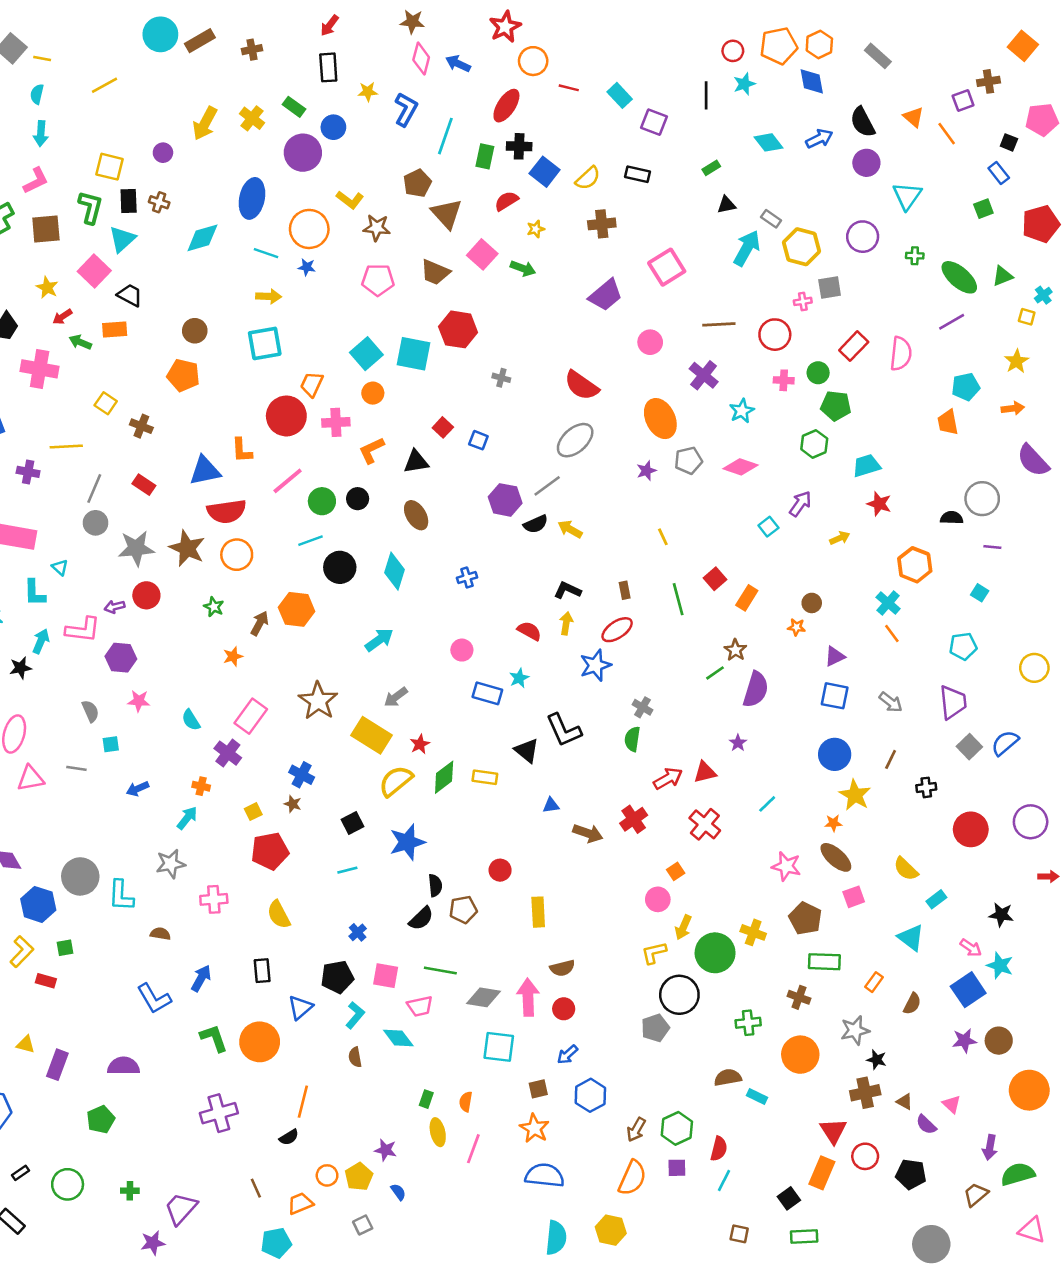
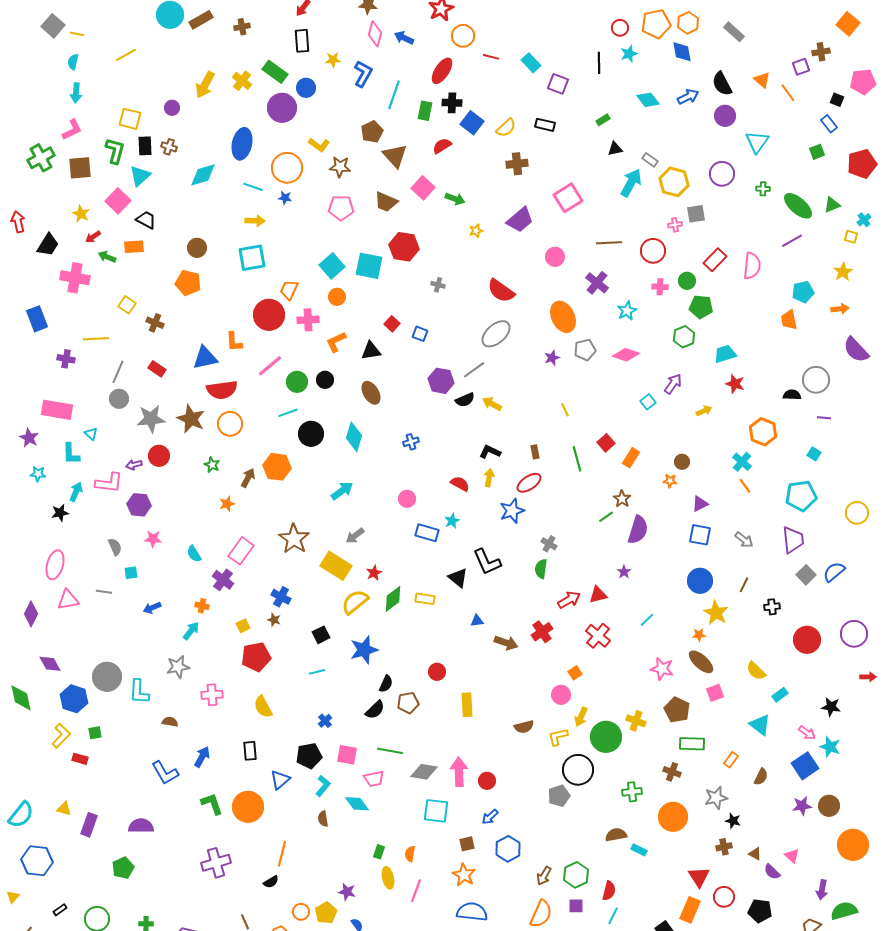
green rectangle: (294, 107) -> (275, 72), size x1.4
yellow star: (536, 229) -> (476, 231), moved
cyan pentagon: (963, 646) -> (801, 496), size x1.4
black semicircle: (435, 885) -> (386, 684), turned 30
brown semicircle: (562, 968) -> (524, 727), moved
brown cross: (865, 1093) -> (724, 847), size x0.7

